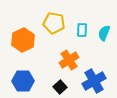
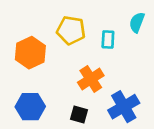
cyan semicircle: (104, 33) -> (137, 22), moved
black square: (60, 87) -> (79, 115), turned -32

